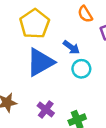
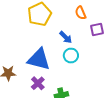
blue triangle: (40, 62) -> (39, 59), moved, turned 35

